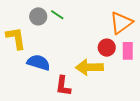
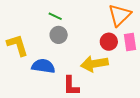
gray circle: (38, 16) -> (59, 35), moved

